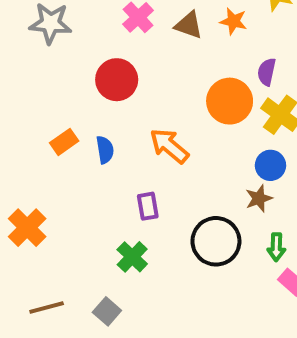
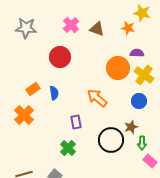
orange star: (233, 21) -> (128, 28), moved
purple semicircle: (267, 72) -> (137, 53), turned 80
orange arrow: (169, 146) -> (97, 98), moved
brown star: (259, 198) -> (131, 127), moved
orange cross: (27, 228) -> (24, 115), moved

